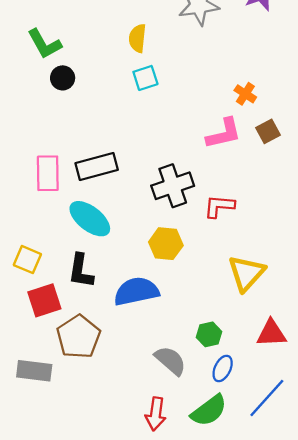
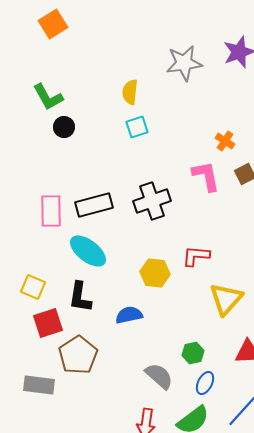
pink L-shape: (224, 134) -> (206, 176), turned -88
black cross: (173, 186) -> (152, 201), moved
red L-shape: (219, 206) -> (196, 256), moved
blue semicircle: (136, 291) -> (129, 315), size x0.7

